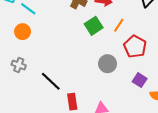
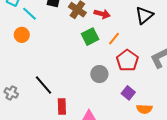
gray cross: (19, 65) -> (11, 93), moved

